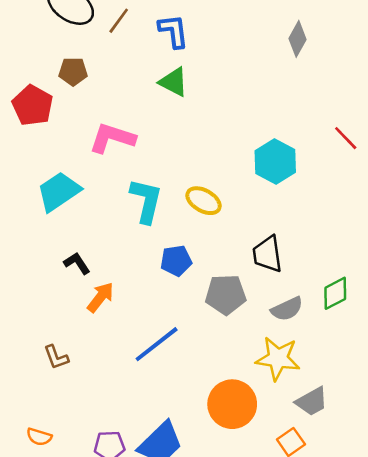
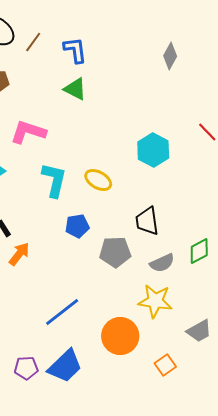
blue line: (157, 344) -> (62, 312), moved
gray trapezoid: (312, 402) -> (199, 331), moved

